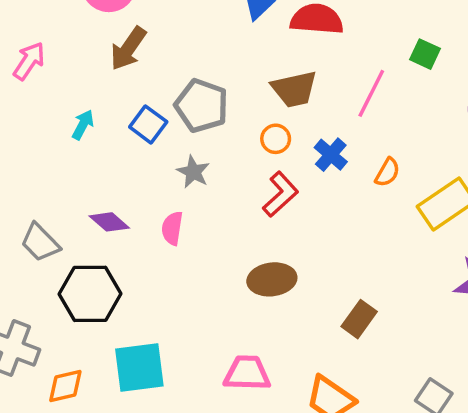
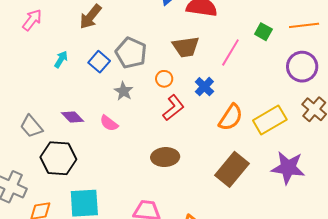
orange circle: (276, 139) -> (164, 79), moved
orange semicircle: (387, 172) -> (231, 117), moved, size x1.6
pink semicircle: (172, 228) -> (109, 123), turned -66
brown rectangle: (359, 319) -> (232, 169), moved, size x1.6

